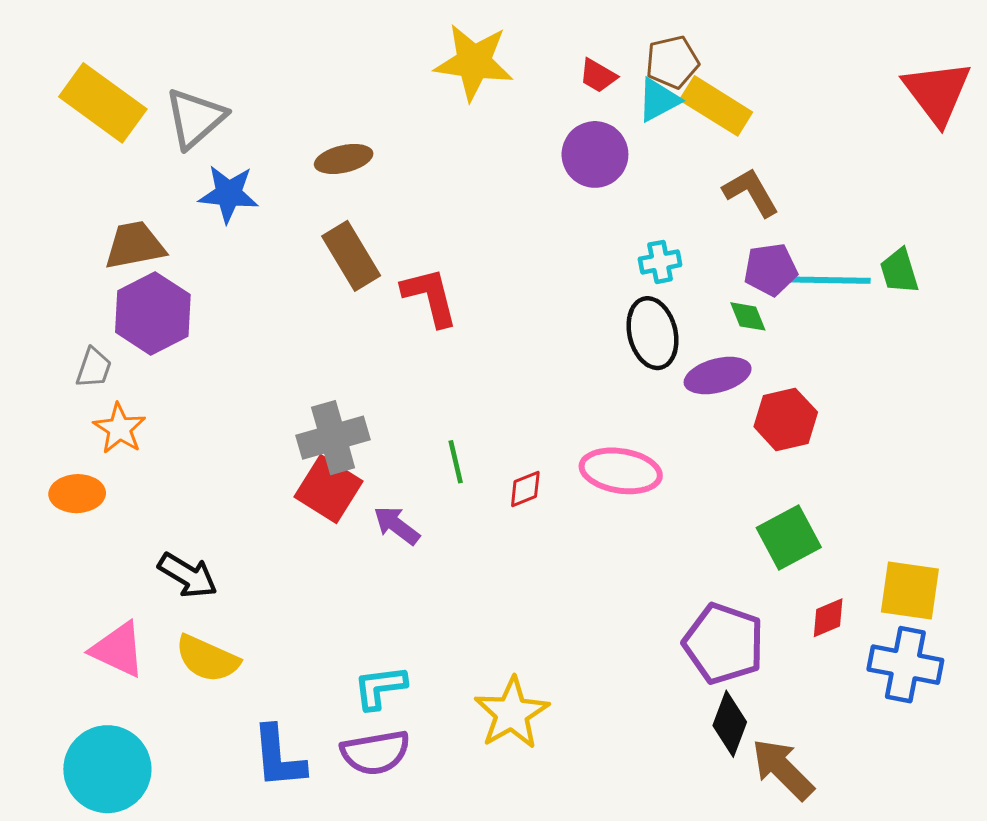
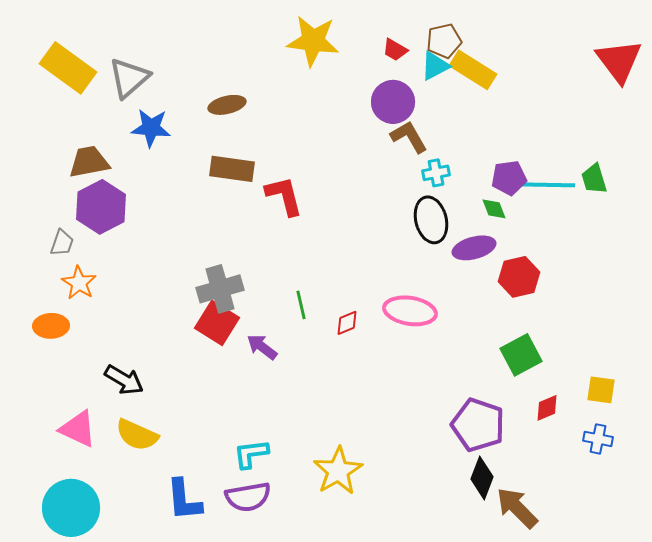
brown L-shape: (751, 192) -> (409, 137), moved
brown rectangle: (351, 256) -> (232, 169), turned -51
yellow square: (910, 590) -> (601, 390), size x0.7
blue cross: (905, 665) -> (598, 439), size x0.6

